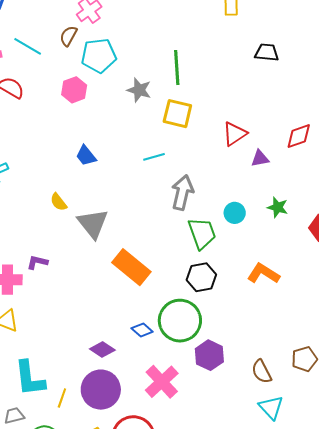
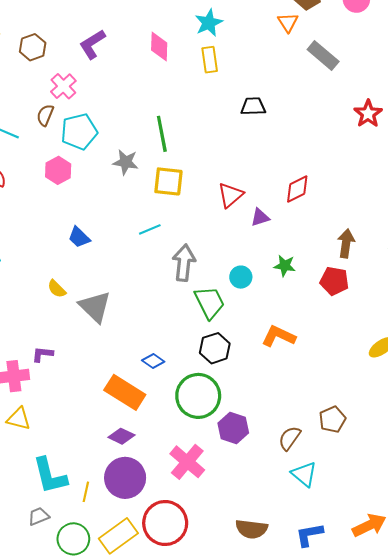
orange rectangle: (131, 267) -> (125, 392), moved
blue diamond: (142, 330) -> (153, 361), moved
brown semicircle: (262, 372) -> (290, 438), turned 70

